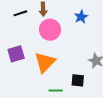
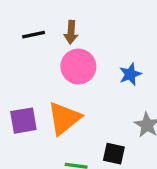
blue star: (81, 17) -> (130, 74), moved
purple square: (16, 54) -> (23, 121), moved

